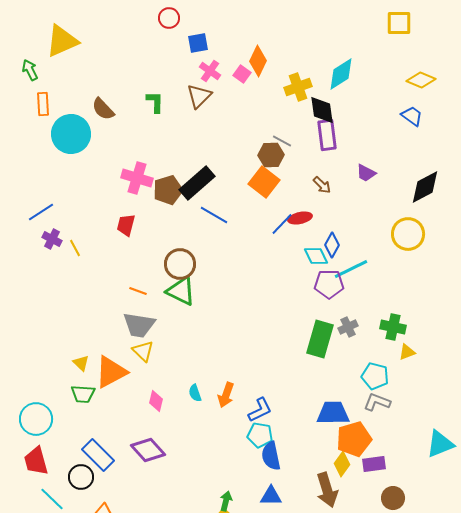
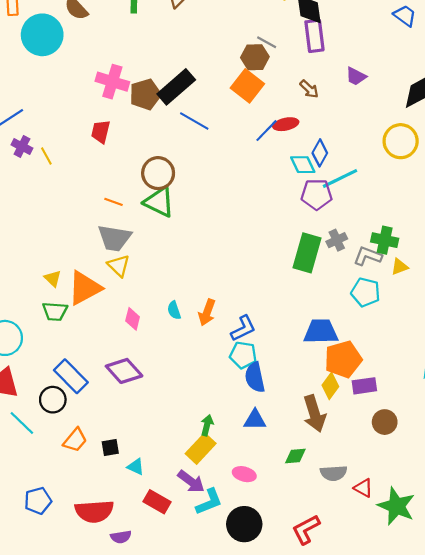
gray L-shape: (377, 402) -> (368, 256), moved

